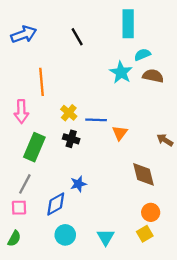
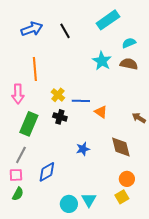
cyan rectangle: (128, 24) -> (108, 20), turned 55
blue arrow: (24, 34) -> (32, 29), moved
cyan semicircle: (142, 55) -> (129, 43), moved
orange triangle: (120, 133) -> (101, 112), turned -32
blue star: (78, 184) -> (83, 149), moved
cyan circle: (65, 235) -> (69, 204), moved
green semicircle: (14, 238) -> (18, 194), moved

